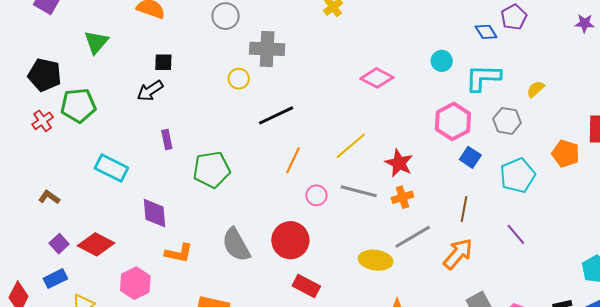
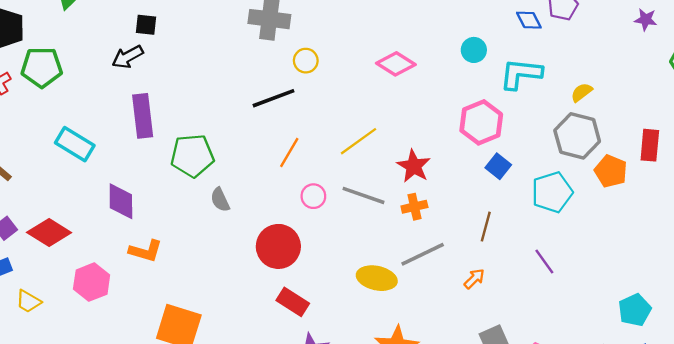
yellow circle: (239, 79) -> (306, 61), moved
gray hexagon: (507, 121) -> (577, 136), moved, size x1.4
purple rectangle: (167, 139) -> (143, 116), size x1.8
gray semicircle: (236, 245) -> (220, 200), moved, size x0.6
orange arrow: (458, 254) -> (474, 279), size x0.6

